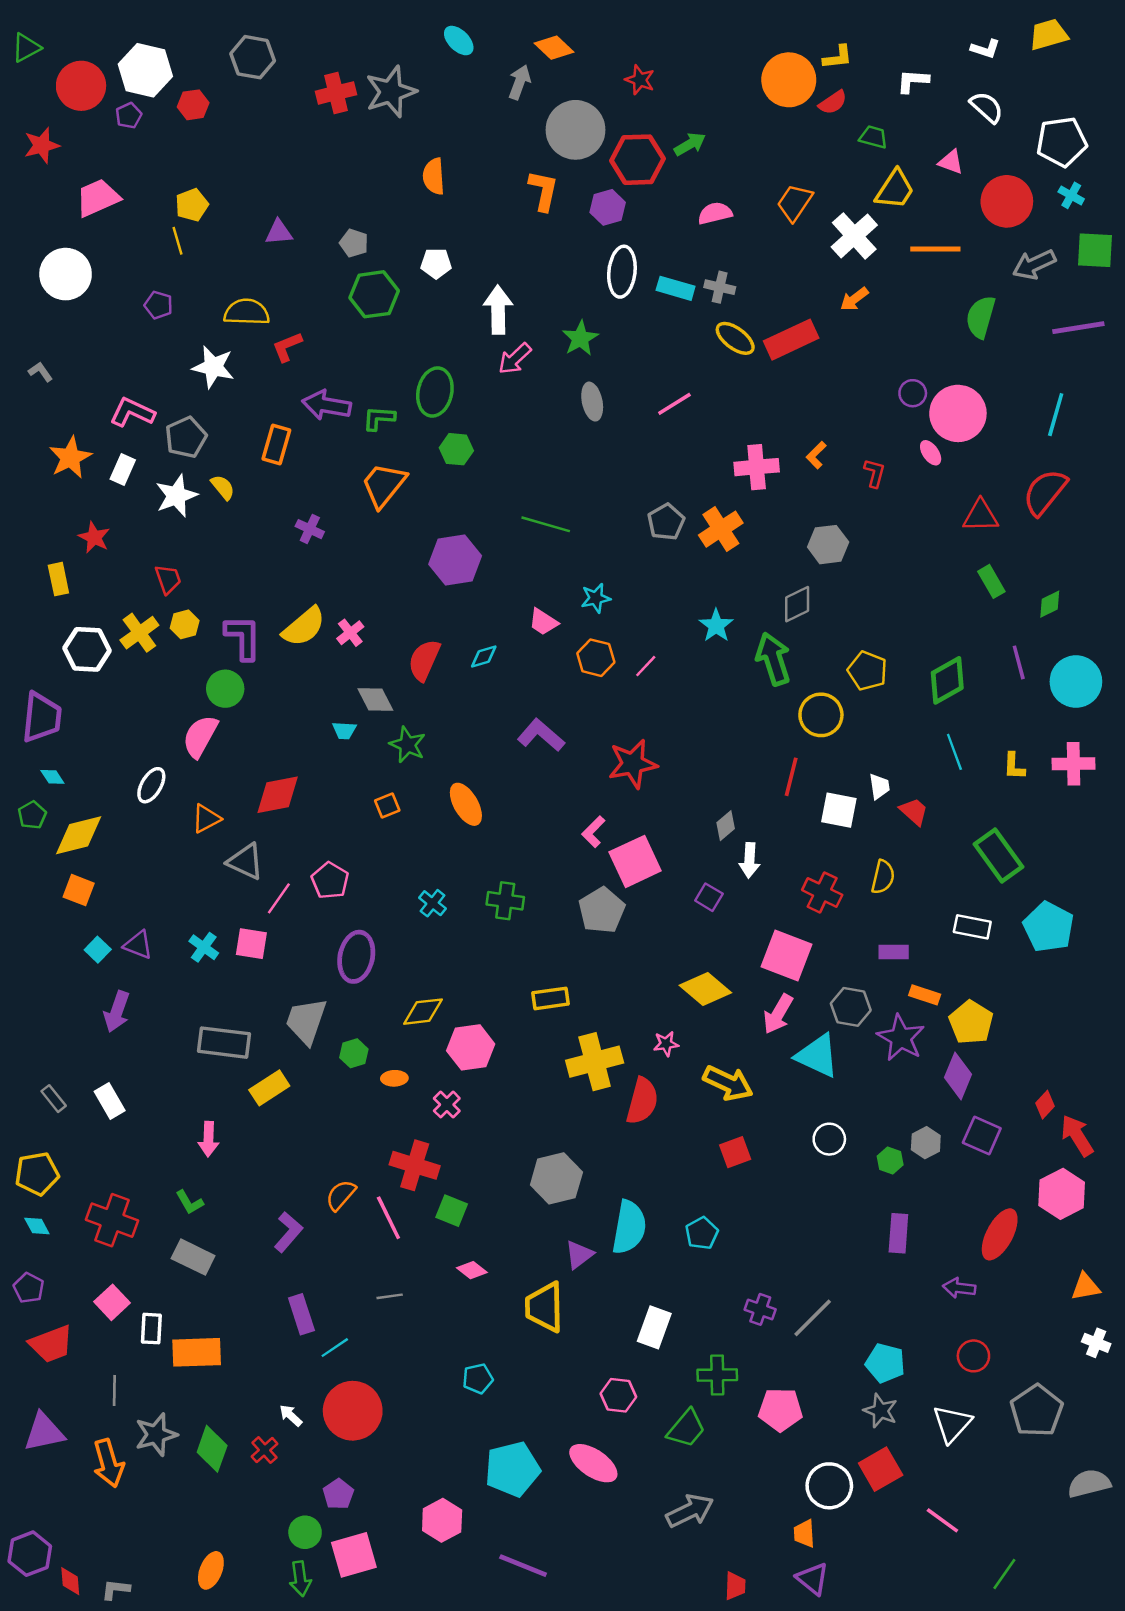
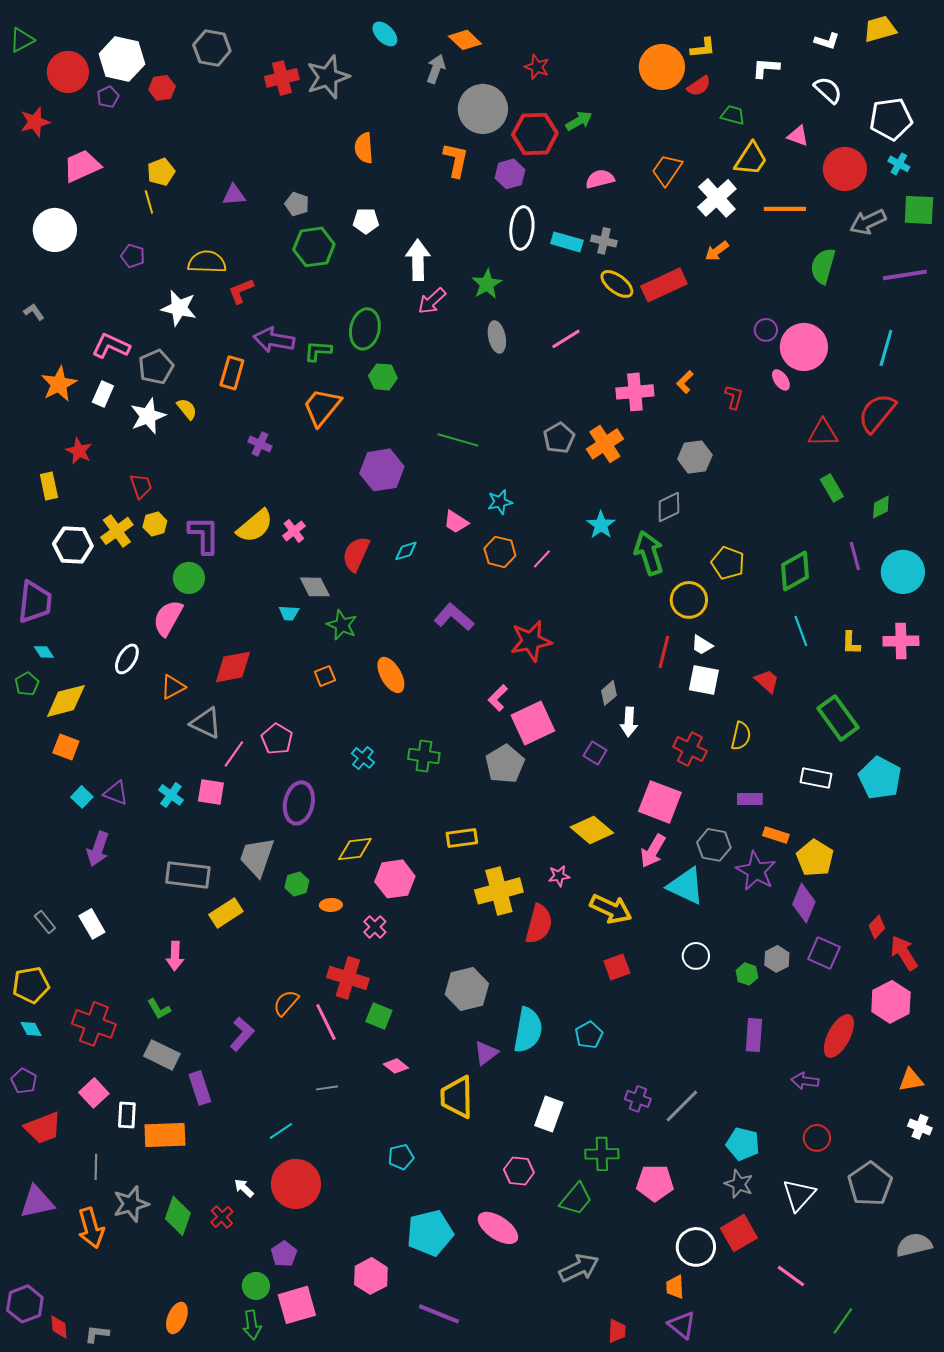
white trapezoid: (879, 786) -> (702, 645), moved, turned 130
purple rectangle: (301, 1314) -> (200, 1088), moved

